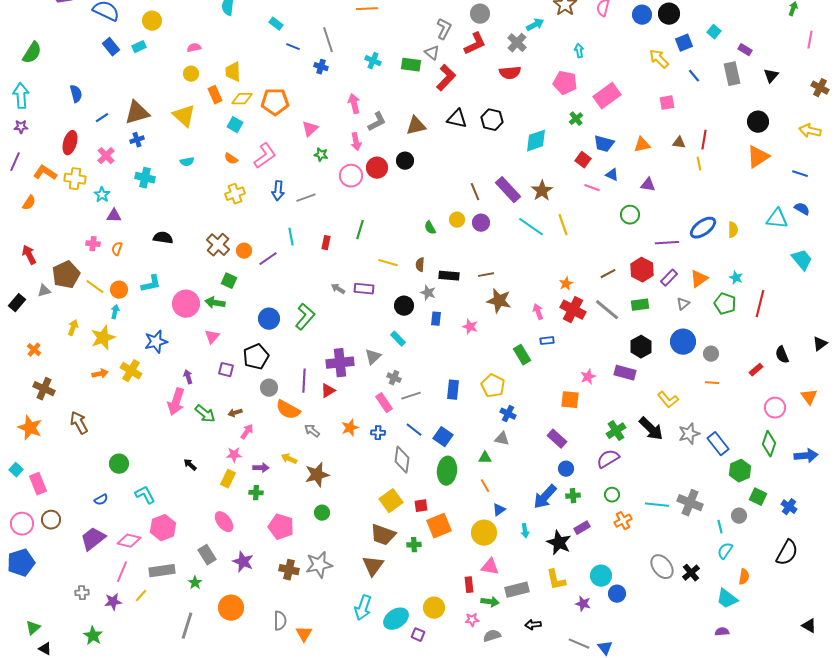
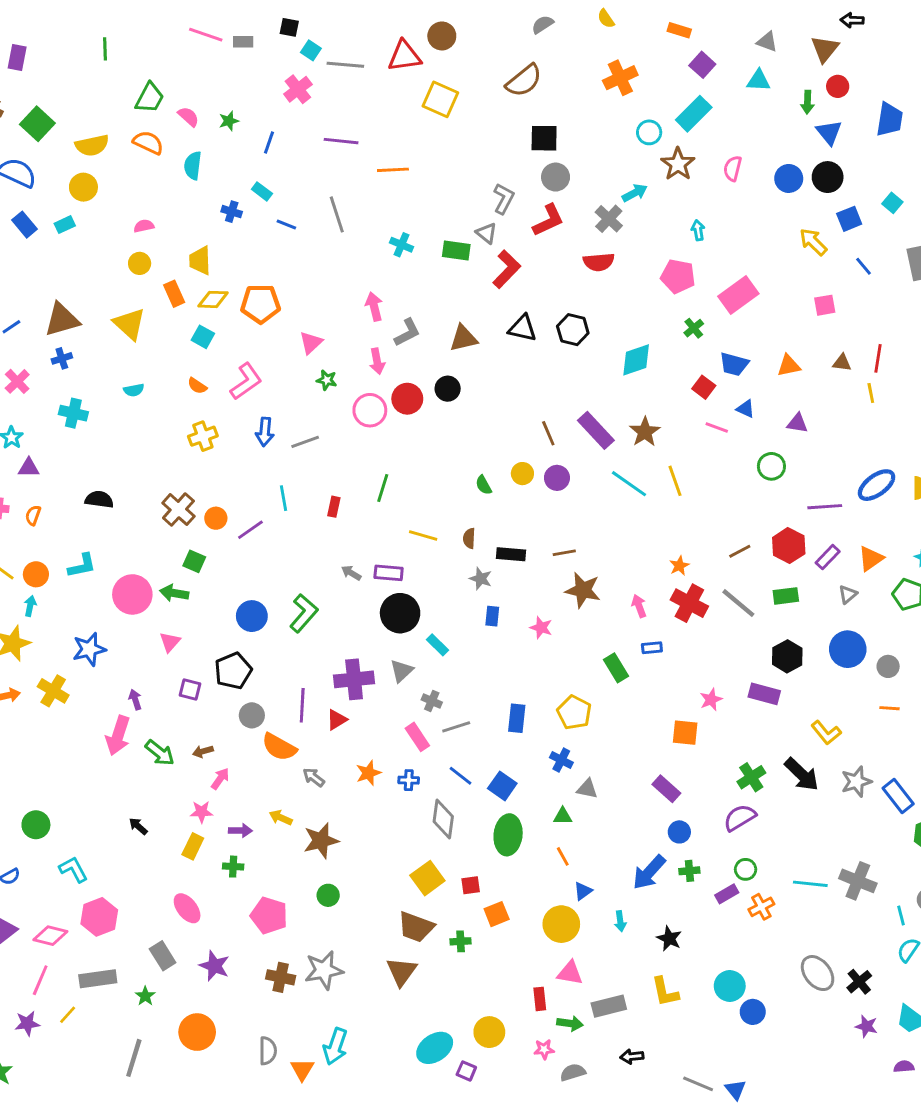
blue cross: (321, 67) -> (232, 212), moved
black circle: (404, 306) -> (400, 613), moved, size x1.4
blue cross: (508, 414) -> (561, 760), moved
orange square: (439, 526) -> (497, 914), size x0.7
purple rectangle: (582, 528) -> (727, 894), moved
black star: (559, 543) -> (669, 938), size x0.7
purple star: (583, 604) -> (866, 1026), moved
cyan arrow: (363, 608) -> (335, 1046), moved

